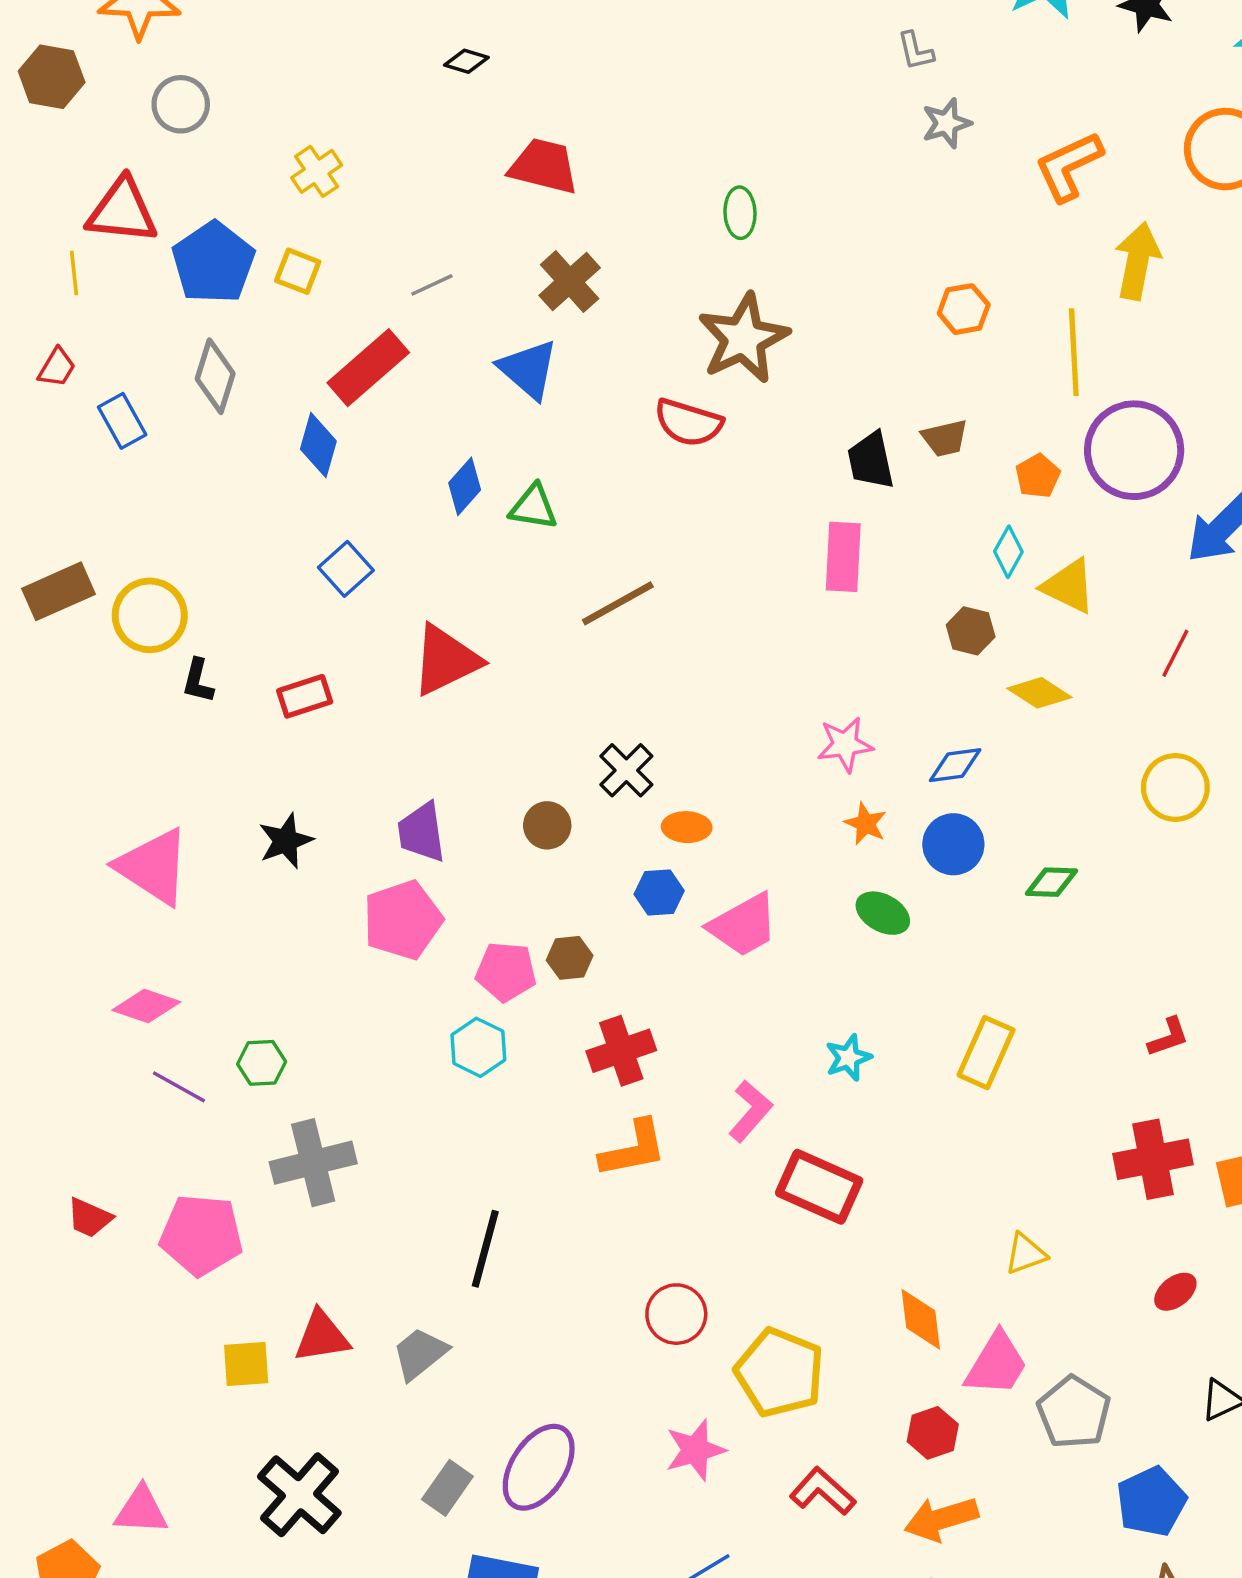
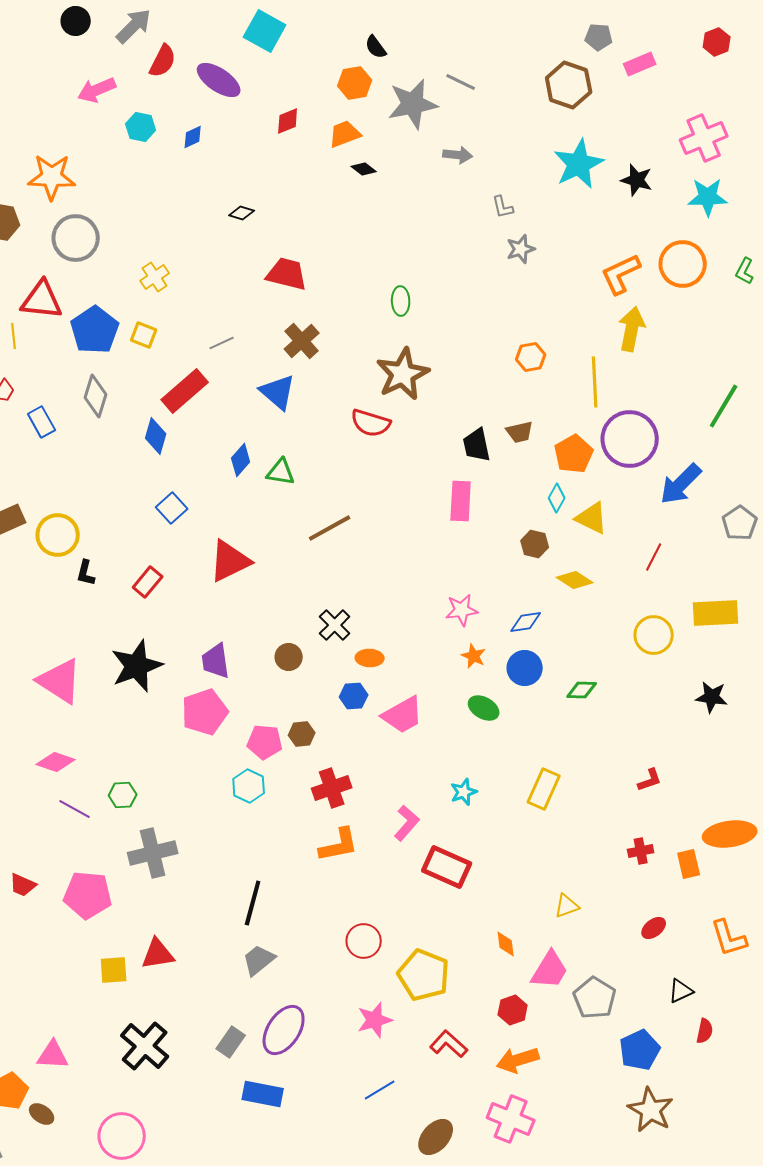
gray circle: (181, 104) -> (76, 238), size x1.4
orange L-shape: (1069, 166) -> (621, 274), moved
orange pentagon: (1038, 476) -> (574, 454), size x1.5
red rectangle: (305, 696) -> (148, 582), turned -32
black star: (286, 841) -> (137, 666), size x1.6
red cross: (1153, 1159) -> (641, 851), size x0.6
orange diamond: (921, 1319) -> (506, 944), size x0.7
gray trapezoid: (420, 1354) -> (259, 960), moved

